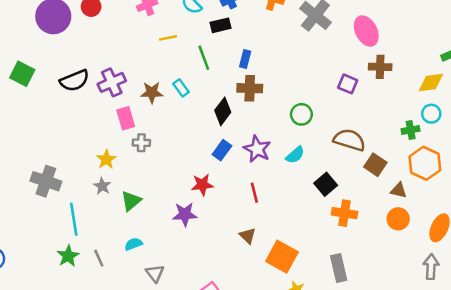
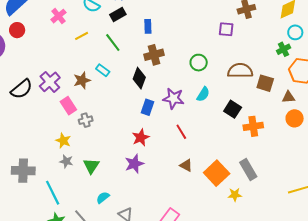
blue rectangle: (245, 59) -> (148, 26), moved
orange square: (282, 257) -> (217, 173), turned 35
gray rectangle: (339, 268) -> (248, 170), moved

